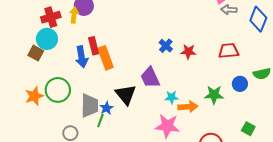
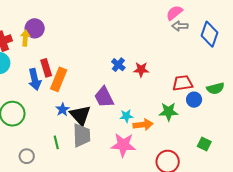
red trapezoid: (229, 51) -> (183, 83), moved
orange rectangle: (106, 58) -> (59, 79), turned 45
gray trapezoid: (90, 106) -> (82, 135), moved
blue star: (107, 108) -> (63, 110), moved
green line: (100, 121) -> (56, 142), turned -32

